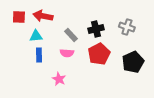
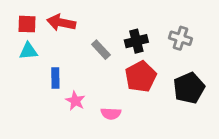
cyan triangle: (36, 36) -> (28, 51), moved
pink semicircle: (67, 53) -> (111, 114), moved
pink star: (59, 79) -> (75, 101), moved

